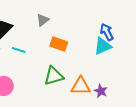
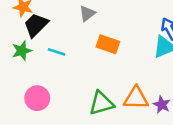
green triangle: (54, 76) -> (101, 103), moved

